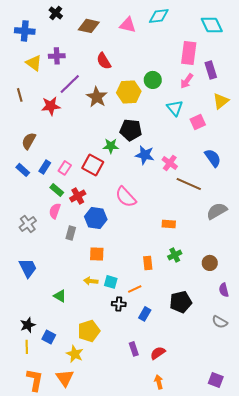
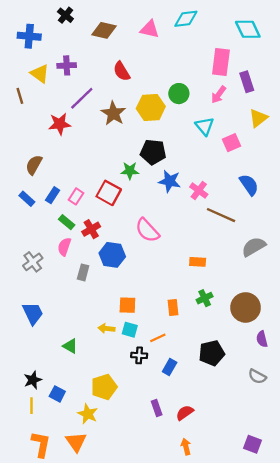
brown line: (20, 95) -> (20, 96), moved
orange square: (97, 254) -> (127, 305), moved
brown circle: (210, 263) -> (246, 307), size x1.6

